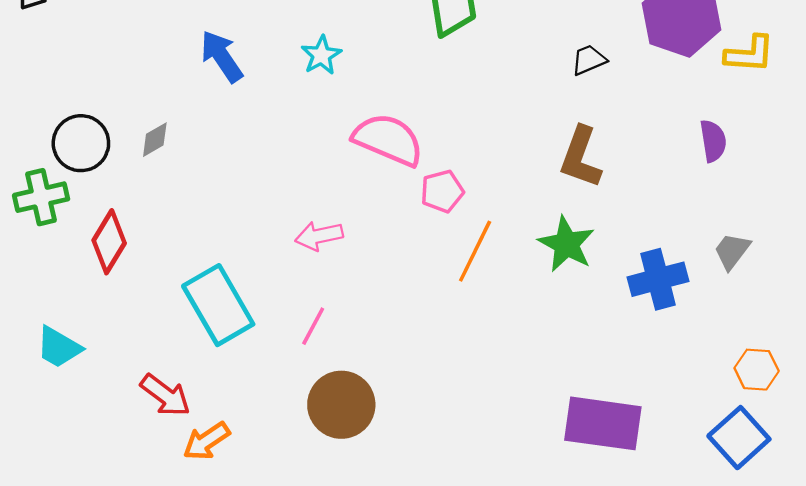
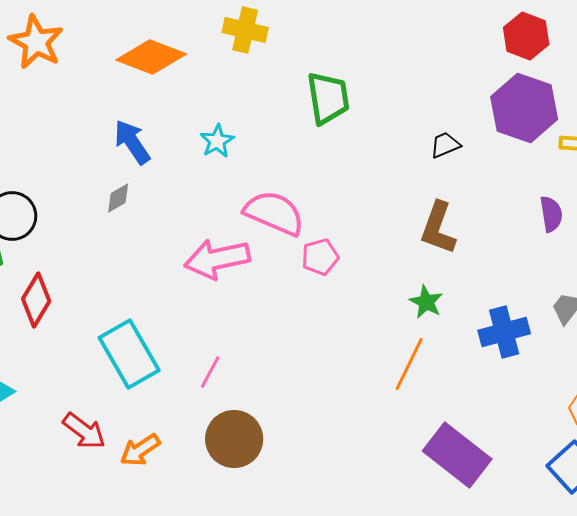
gray diamond: (155, 140) -> (118, 198), moved
pink arrow: (319, 236) -> (217, 259), moved, size x1.6
green star: (567, 244) -> (426, 302), size x0.7
orange line: (475, 251) -> (409, 364), moved
purple rectangle: (603, 423) -> (457, 455), turned 30
orange arrow: (206, 441) -> (140, 450), moved

